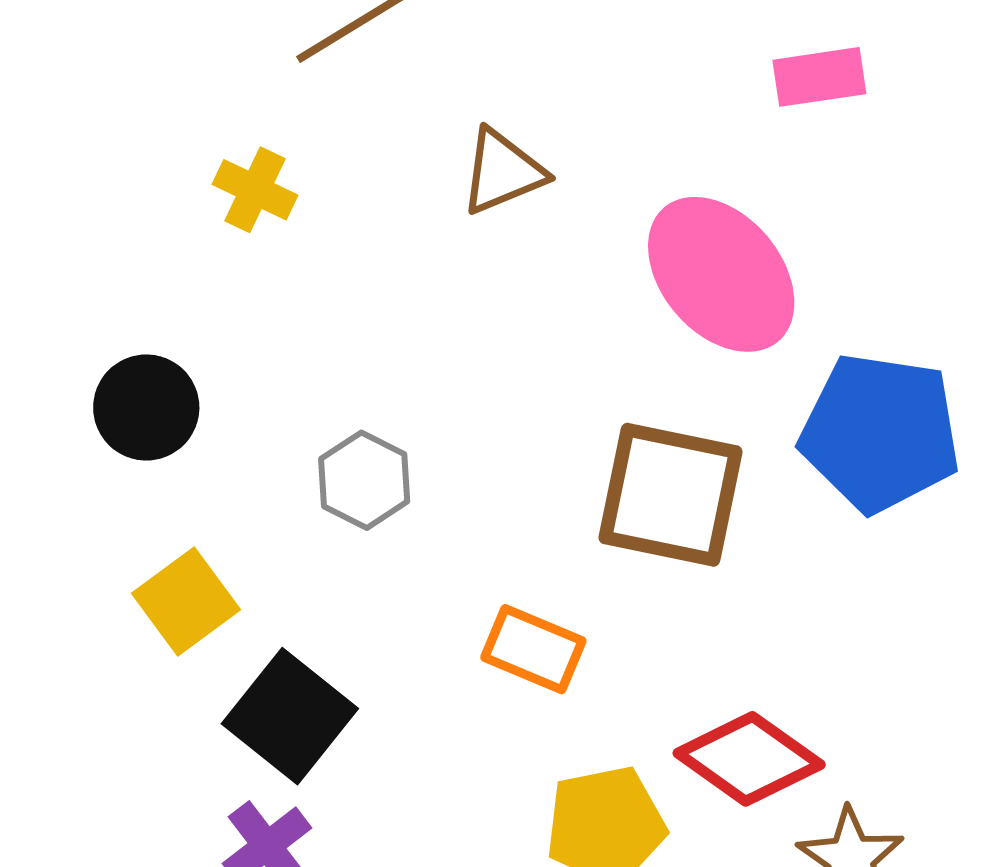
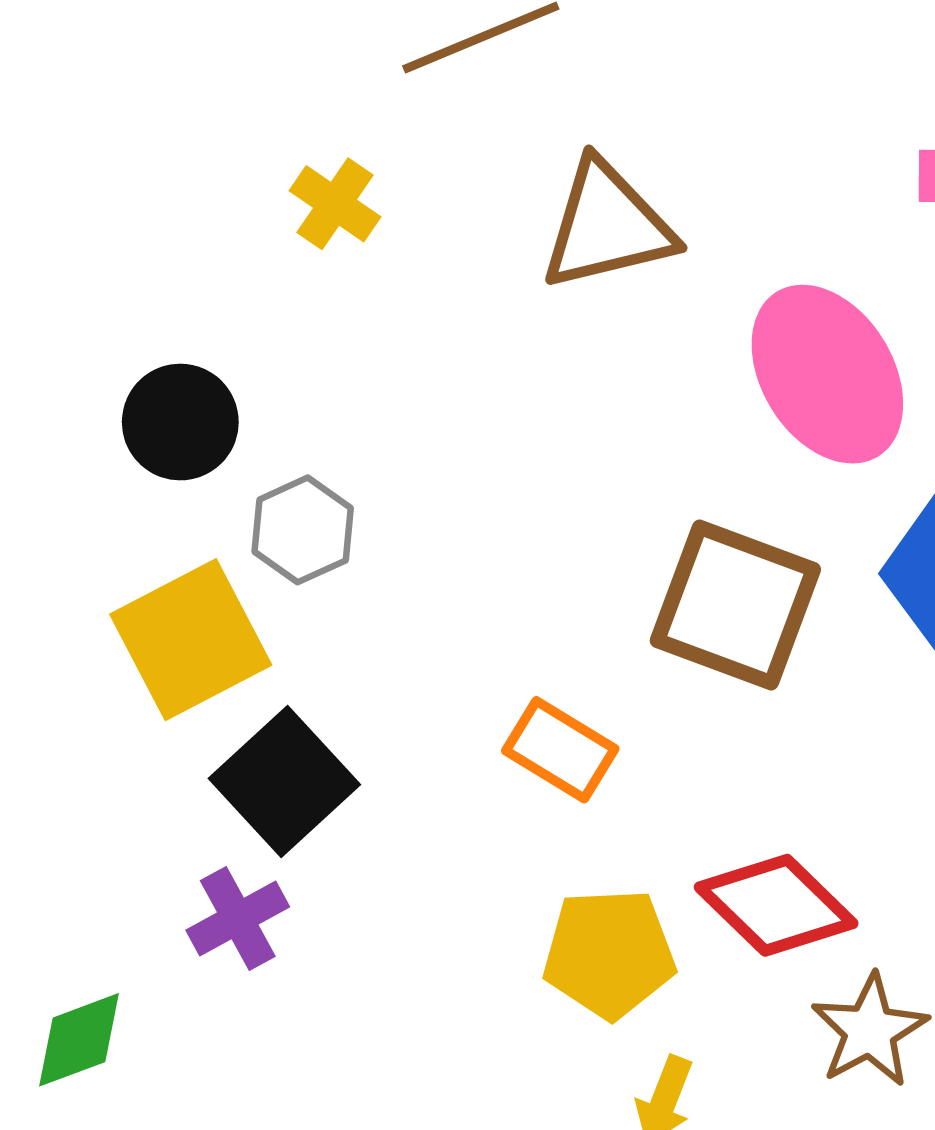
brown triangle: (503, 172) -> (607, 226), size x1.4
gray hexagon: (364, 480) -> (303, 530), moved
yellow square: (186, 602) -> (191, 640), size x1.4

